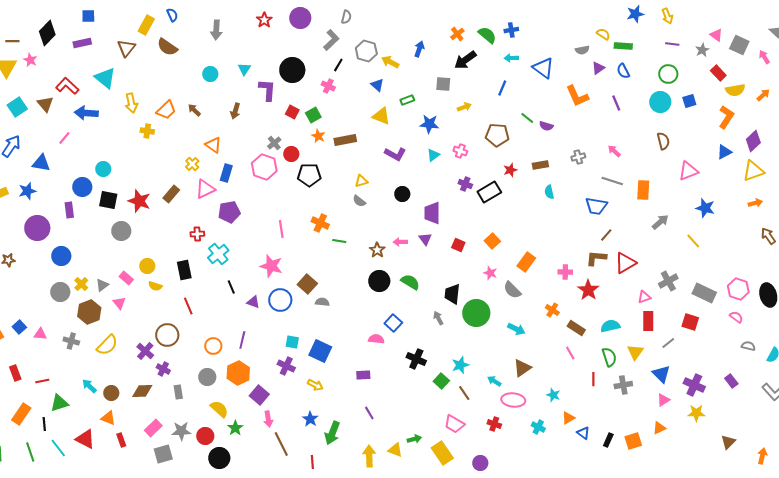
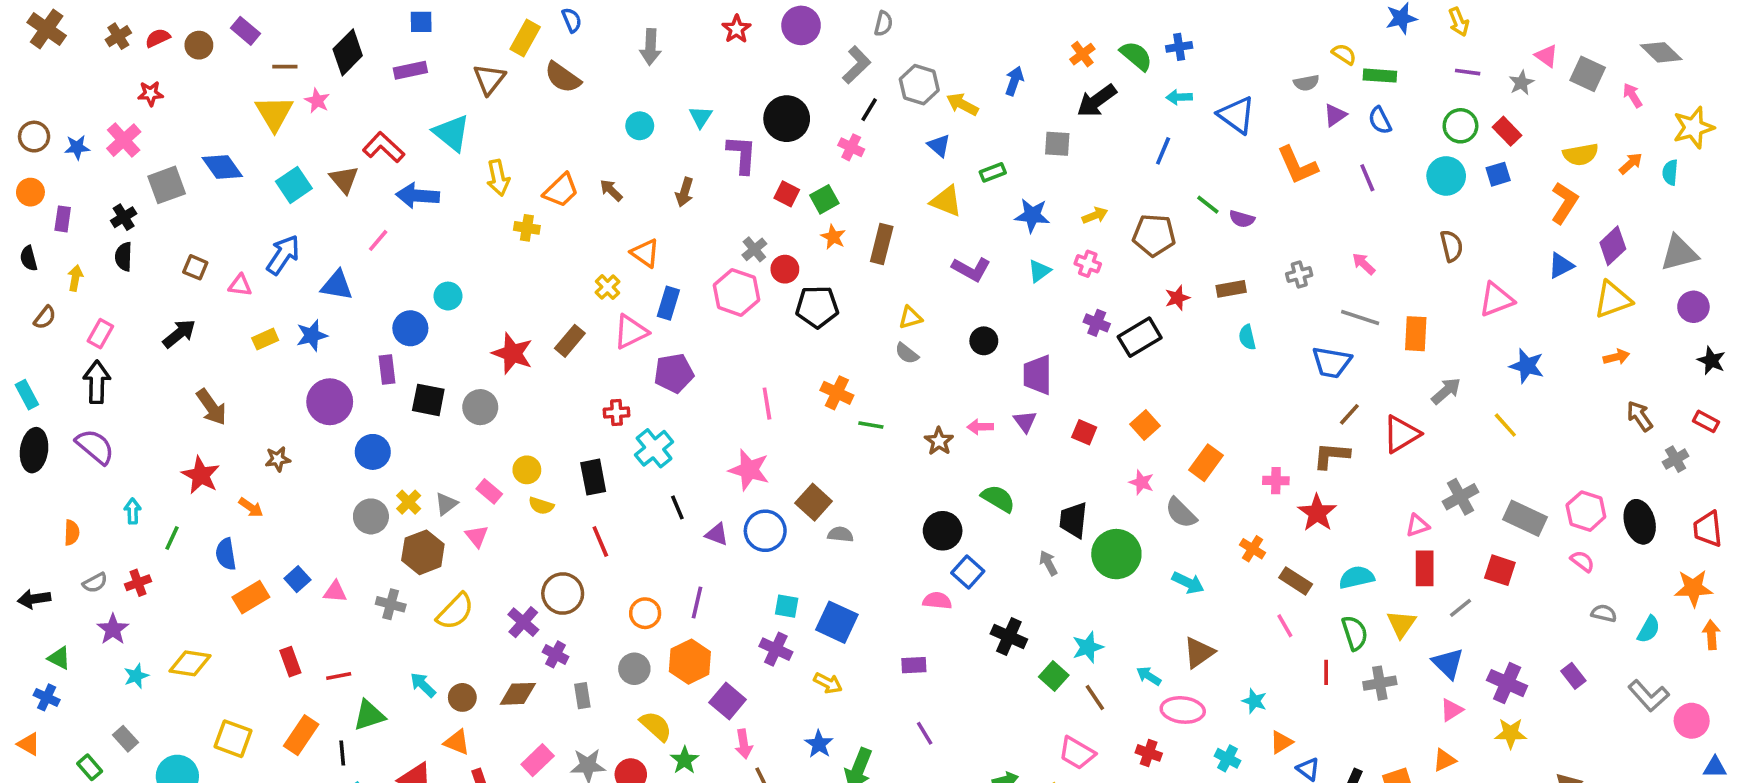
red rectangle: (718, 73) -> (1507, 131), moved
yellow arrow: (464, 107) -> (1095, 215), moved
brown rectangle: (345, 140) -> (882, 244), turned -65
black square: (108, 200) -> (428, 400), moved
red triangle: (625, 263) -> (1401, 434), moved
black circle: (379, 281) -> (943, 531), moved

